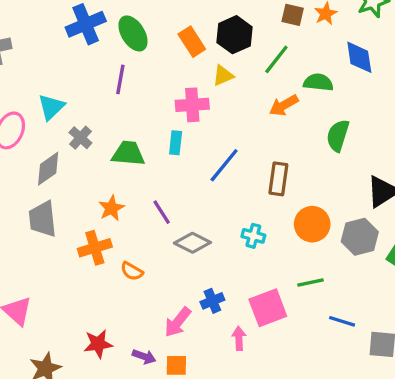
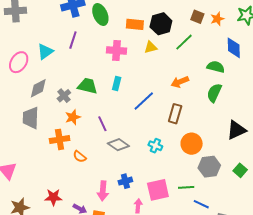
orange rectangle: (192, 42) -> (135, 24), turned -60
purple line: (120, 79) -> (73, 40), moved
green semicircle: (318, 82) -> (216, 67), moved
pink cross: (192, 105) -> (116, 50), moved
orange arrow: (284, 105) -> (180, 82), moved
gray cross: (80, 138) -> (64, 96), moved
gray hexagon: (360, 237) -> (209, 167), moved
green line: (311, 282) -> (186, 187), moved
pink arrow: (178, 322) -> (103, 191), turned -42

